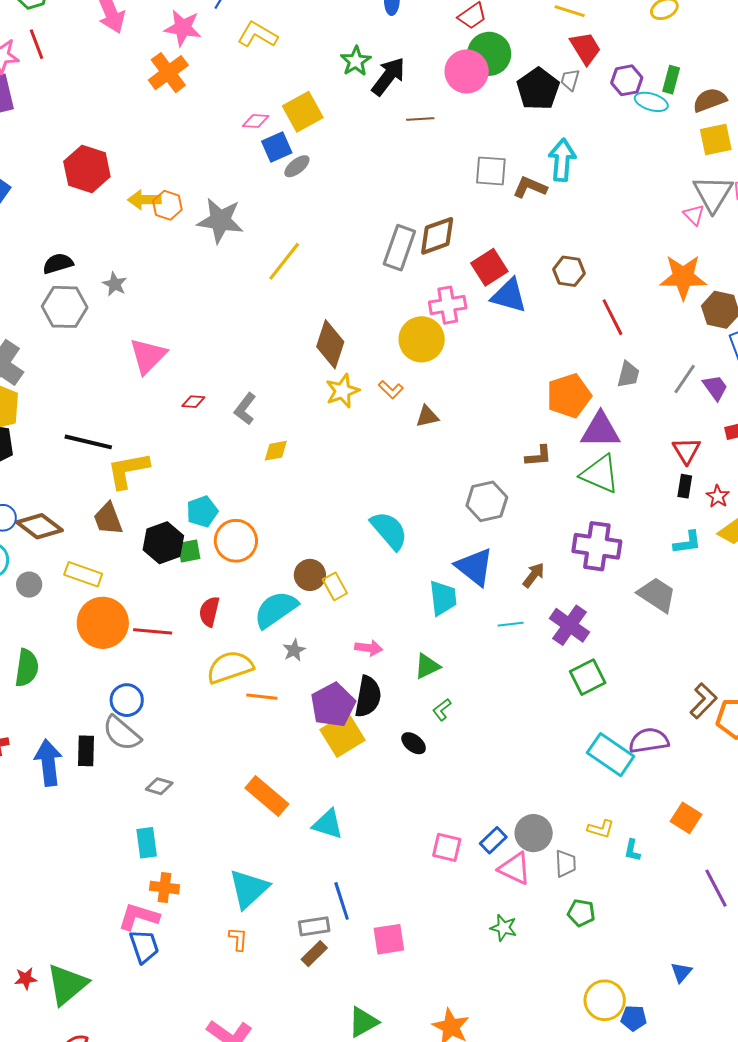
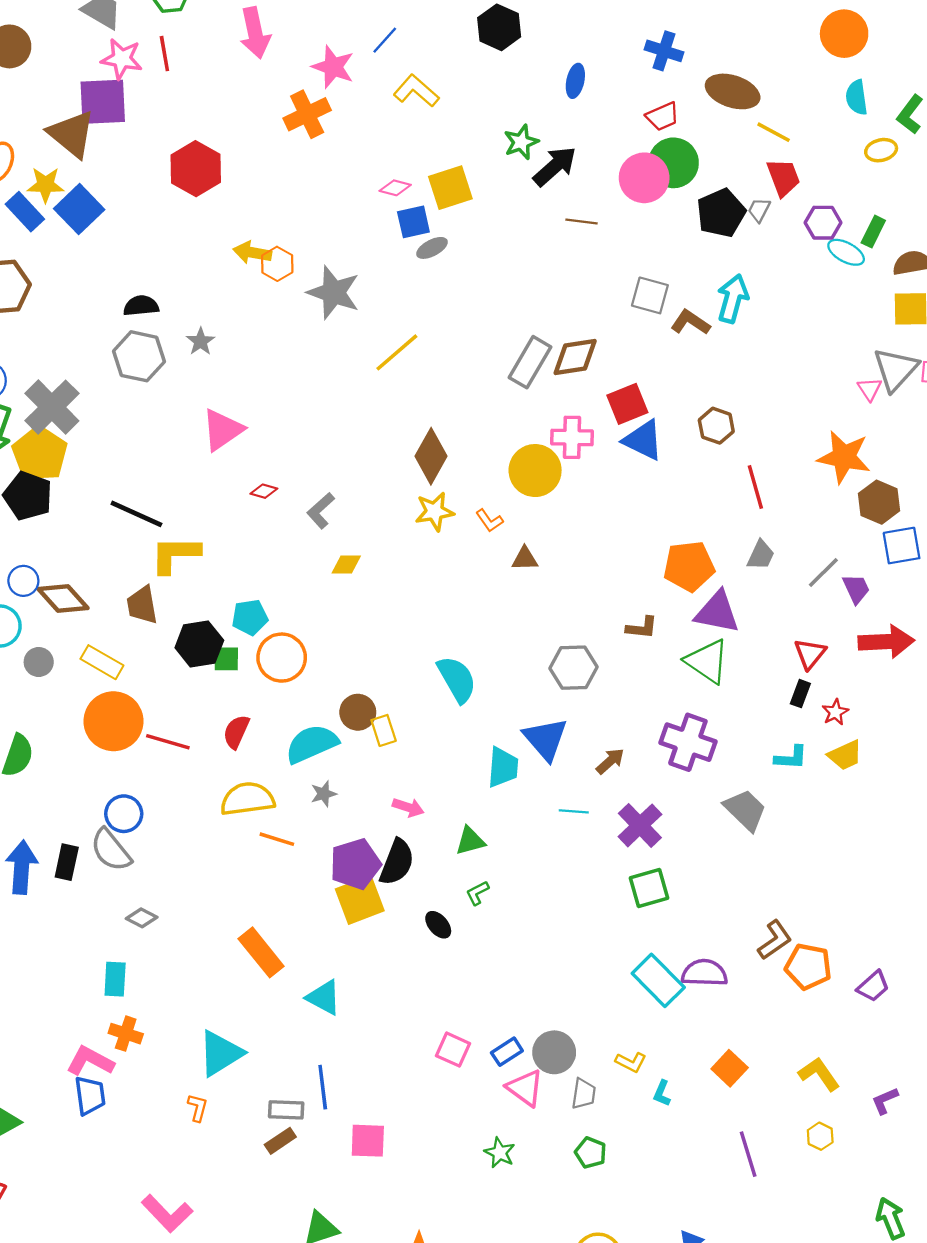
red hexagon: (87, 169) -> (196, 169), moved

